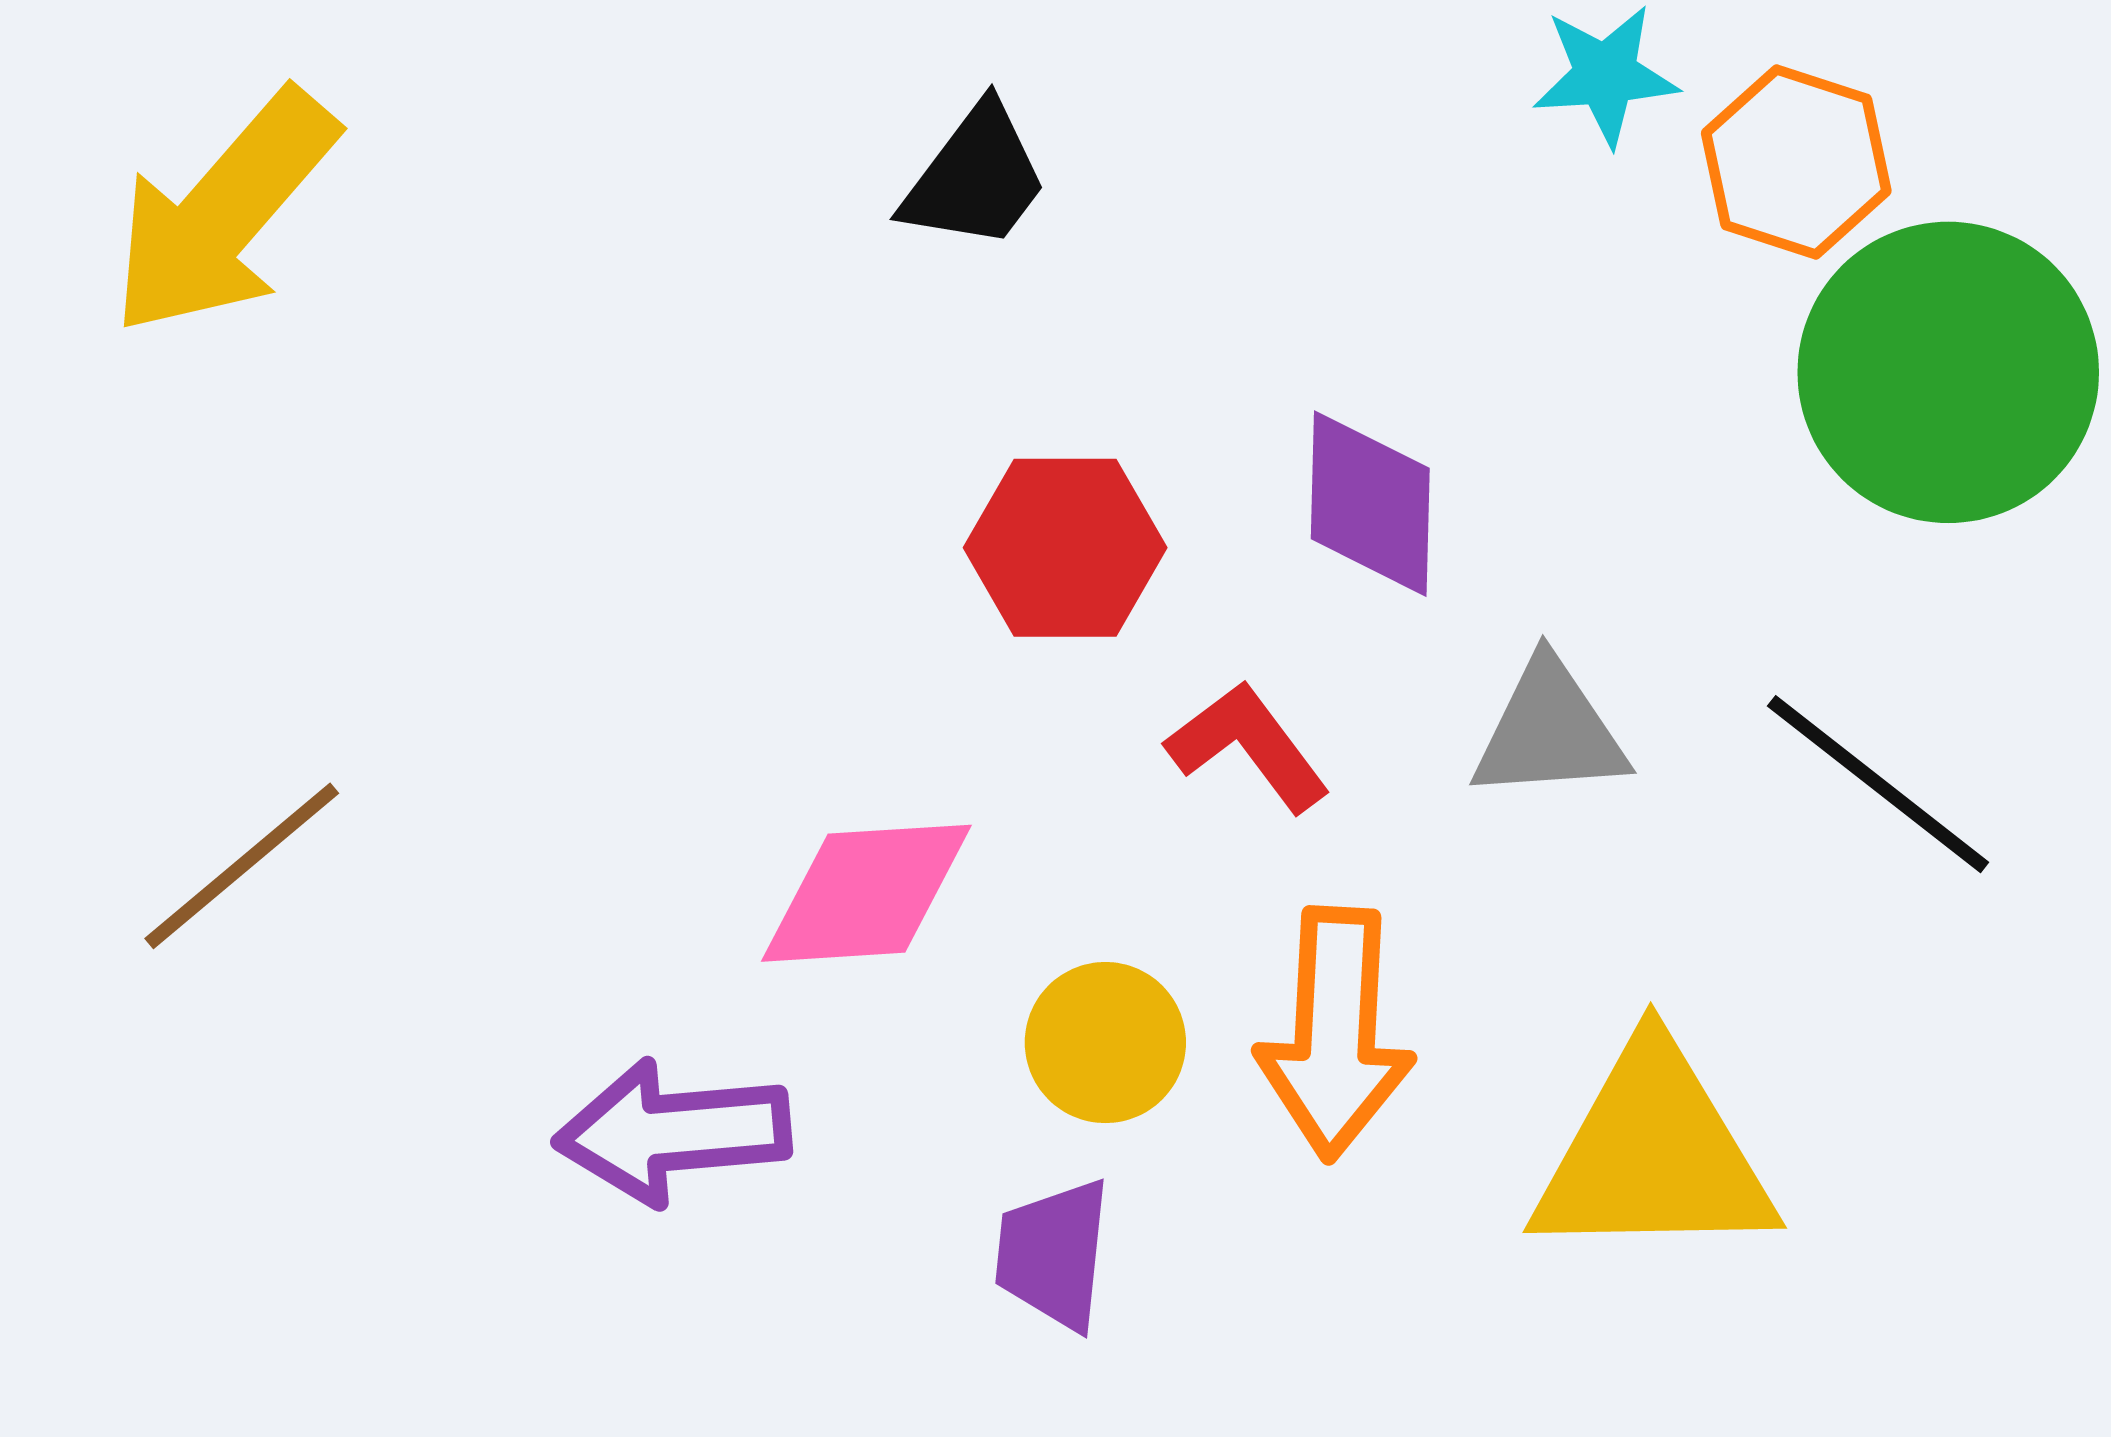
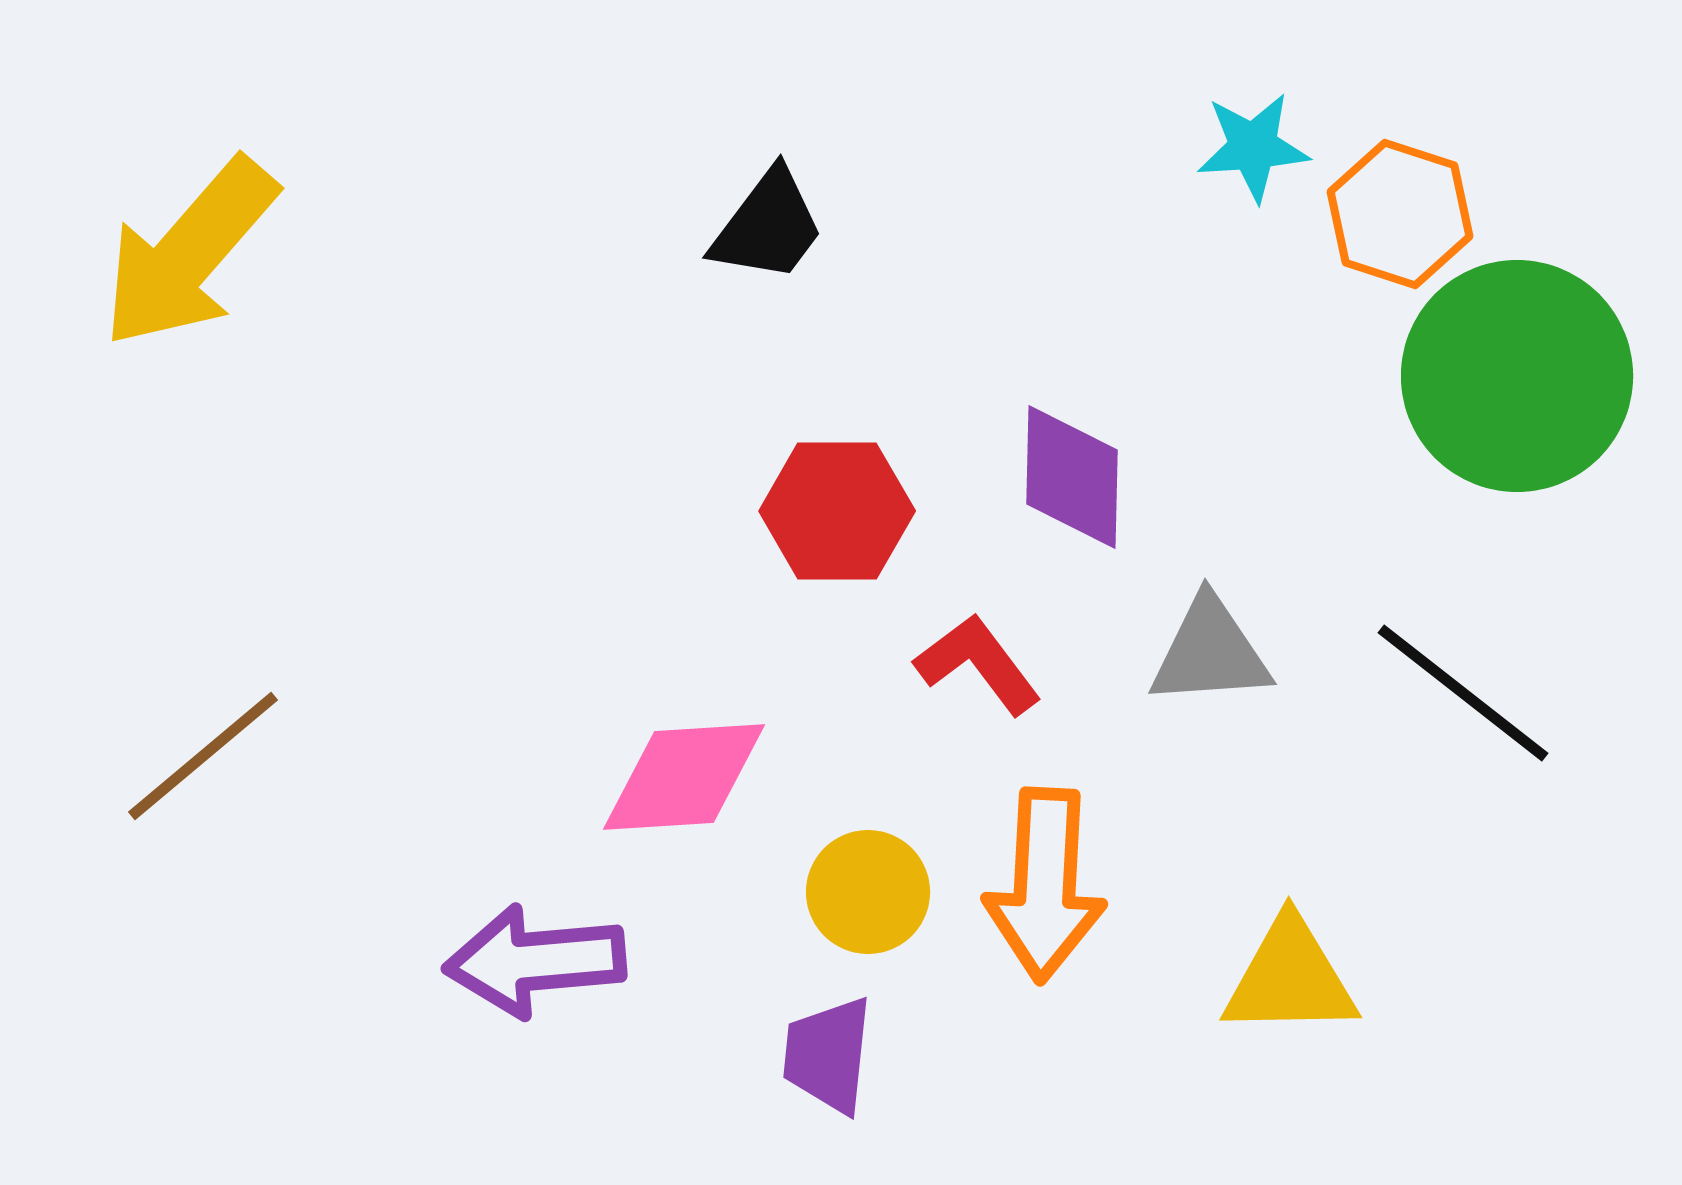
yellow triangle: (1653, 1154) -> (1290, 978), size x0.7

